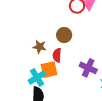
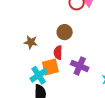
brown star: (40, 47) -> (31, 42), moved
purple cross: (88, 68) -> (80, 66), moved

